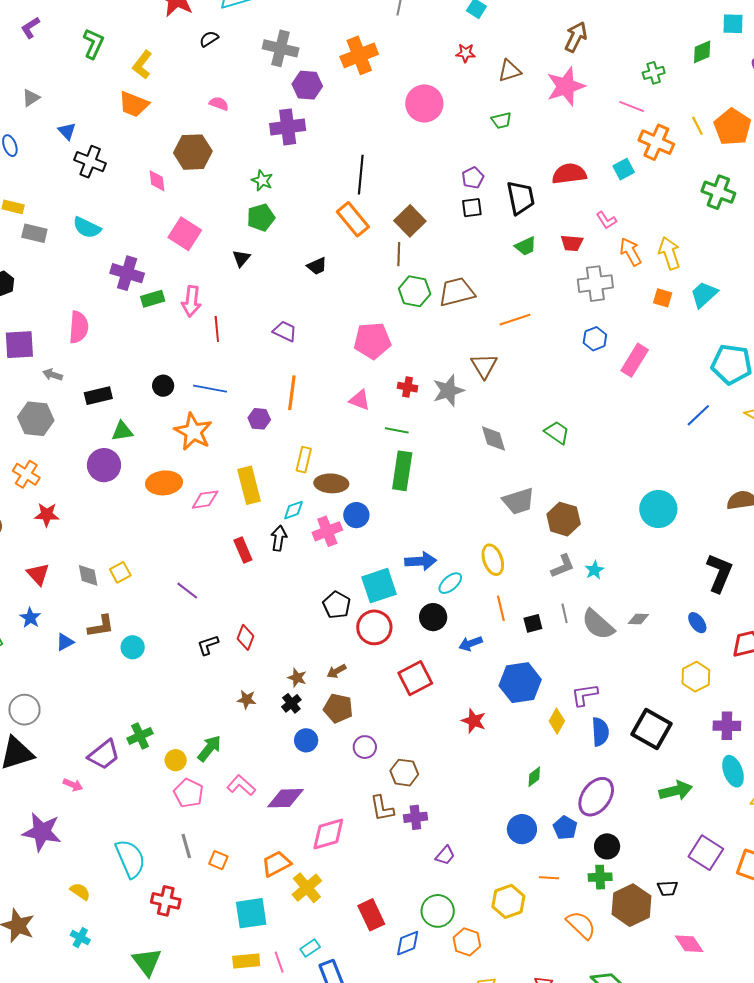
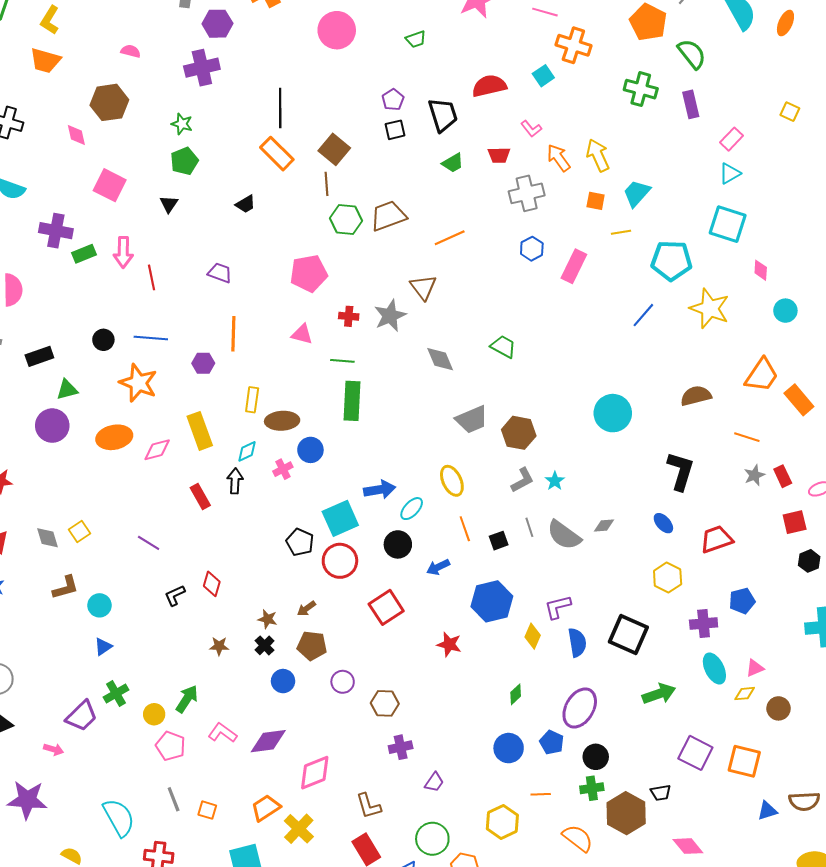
yellow line: (697, 126) -> (621, 232), moved, turned -66
pink cross: (327, 531) -> (283, 469), size x0.7
blue triangle: (65, 642) -> (103, 647), moved
brown L-shape: (382, 808) -> (369, 806), moved

